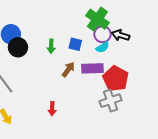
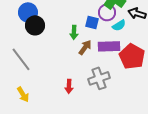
purple circle: (102, 34) -> (107, 12), moved
green arrow: (51, 46) -> (74, 32), moved
gray cross: (111, 101) -> (99, 78), moved

